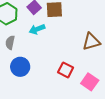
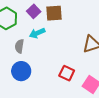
gray semicircle: (10, 43) -> (19, 46), moved

